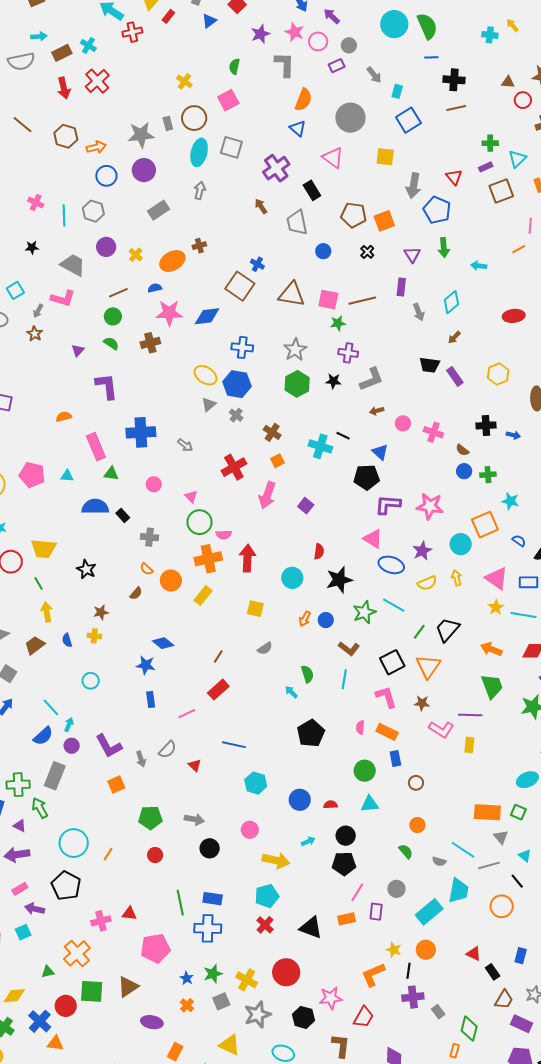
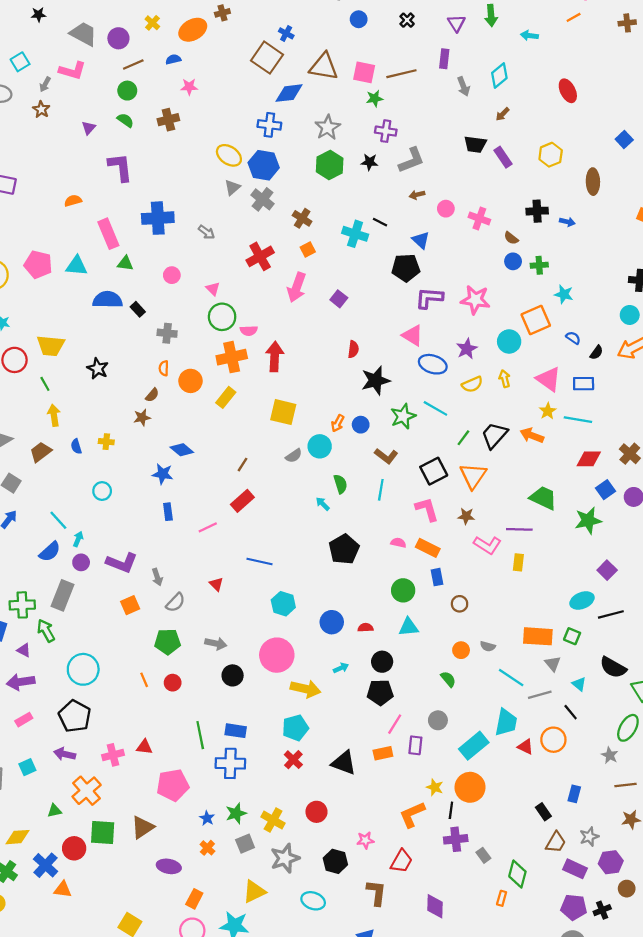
purple circle: (106, 247) -> (118, 38), moved
pink star: (169, 313) -> (189, 87), size x0.6
blue diamond: (207, 316) -> (289, 93), moved
red ellipse: (514, 316) -> (568, 91), turned 70
gray cross: (236, 415) -> (263, 199), size x1.5
cyan triangle: (67, 476) -> (77, 266), size x1.5
orange semicircle: (147, 569) -> (164, 368), turned 48
cyan circle: (292, 578) -> (320, 446), moved
yellow square: (255, 609) -> (283, 412), size x1.4
brown star: (101, 612) -> (142, 418), moved
orange arrow: (491, 649) -> (532, 435), moved
green trapezoid: (492, 686) -> (543, 498), turned -44
pink semicircle: (360, 727) -> (398, 543), turned 96
purple L-shape: (109, 746) -> (122, 563), turned -40
gray semicircle: (168, 750) -> (175, 602), moved
pink circle: (250, 830) -> (277, 655), size x1.8
orange line: (108, 854) -> (144, 680), moved, turned -56
gray semicircle: (439, 861) -> (488, 646), moved
purple arrow: (35, 909) -> (65, 754), moved
orange circle: (426, 950) -> (470, 787), size x1.4
red triangle: (474, 954) -> (525, 747), moved
red circle: (286, 972) -> (316, 812), size x0.7
pink star: (331, 998) -> (365, 840), size x0.7
yellow triangle: (230, 1045) -> (254, 892), turned -50

